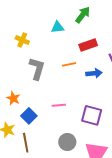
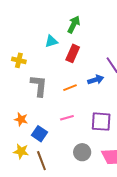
red rectangle: (88, 45) -> (73, 53), moved, turned -36
orange line: (69, 64) -> (70, 88), moved

